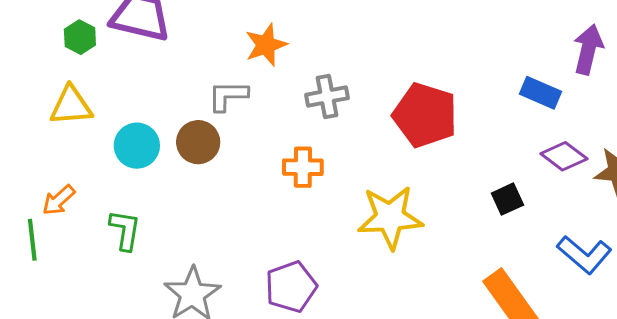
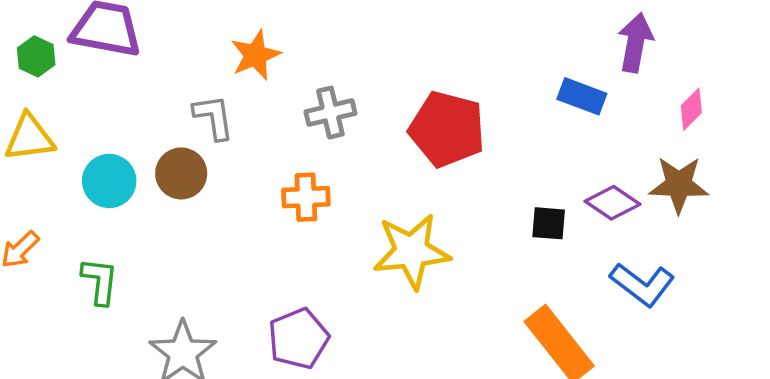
gray L-shape: (228, 96) -> (214, 117), turned 84
purple diamond: (564, 156) -> (612, 203), moved
black square: (507, 199) -> (549, 223), turned 32

